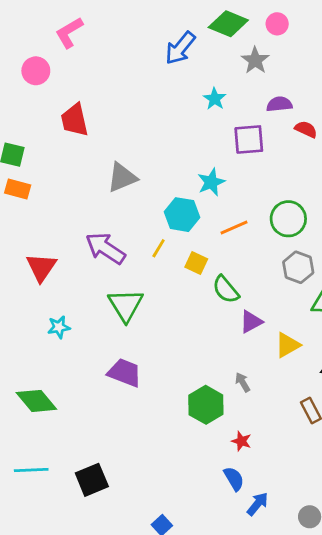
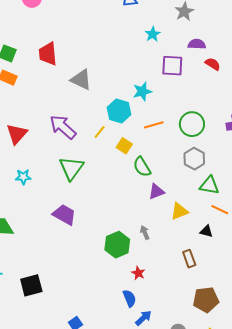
red trapezoid: (75, 120) -> (48, 54), moved
gray triangle: (122, 177) -> (81, 80), turned 40

